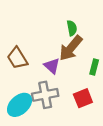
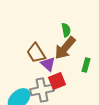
brown trapezoid: (17, 58) -> (36, 53), moved
red square: (83, 98) -> (57, 81), moved

